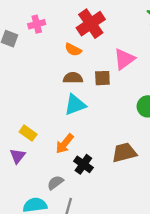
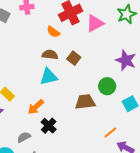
pink triangle: (124, 59) -> (95, 23), moved
brown square: (102, 78) -> (74, 58), turned 32
brown trapezoid: (124, 153) -> (85, 102), moved

